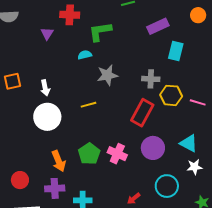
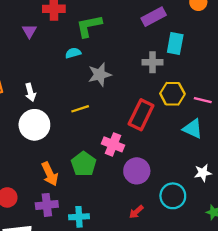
gray cross: (151, 79) -> (153, 62), moved
cyan triangle: (189, 143) -> (193, 129), moved
purple circle: (153, 148) -> (137, 171), moved
pink cross: (117, 154) -> (113, 144), moved

